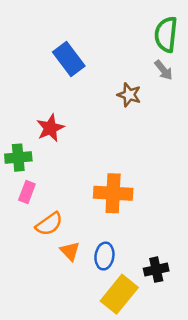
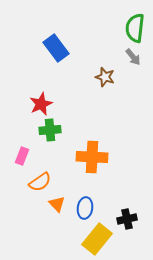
green cross: (18, 158) -> (50, 130), moved

